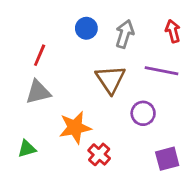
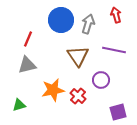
blue circle: (86, 28) -> (61, 20), size x1.6
red arrow: (173, 31) -> (116, 15), moved
red cross: (99, 154) -> (78, 96), moved

